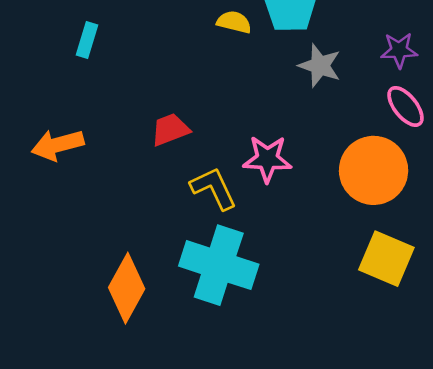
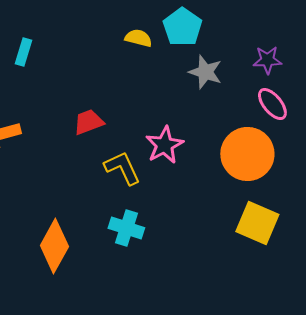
pink star: (267, 159) -> (164, 145), turned -30
cyan cross: (219, 265) -> (126, 228), size x0.6

